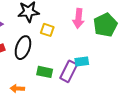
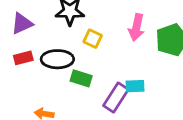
black ellipse: (23, 48) -> (57, 59), turned 65
green rectangle: (45, 72) -> (81, 78), moved

